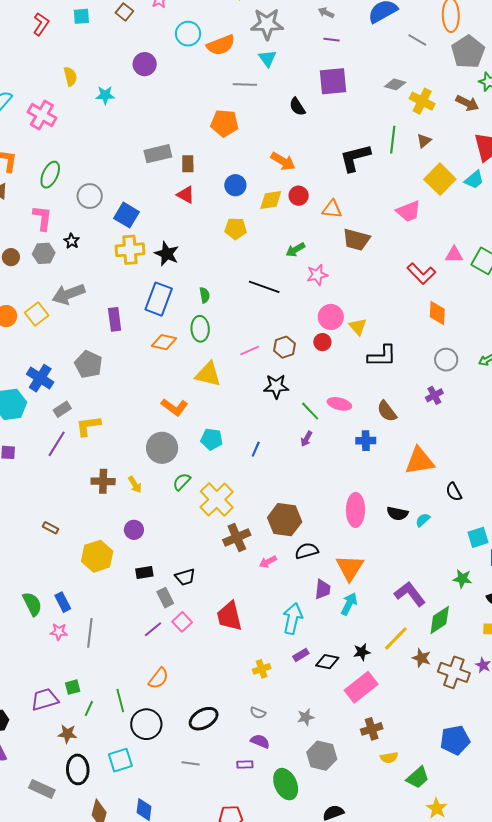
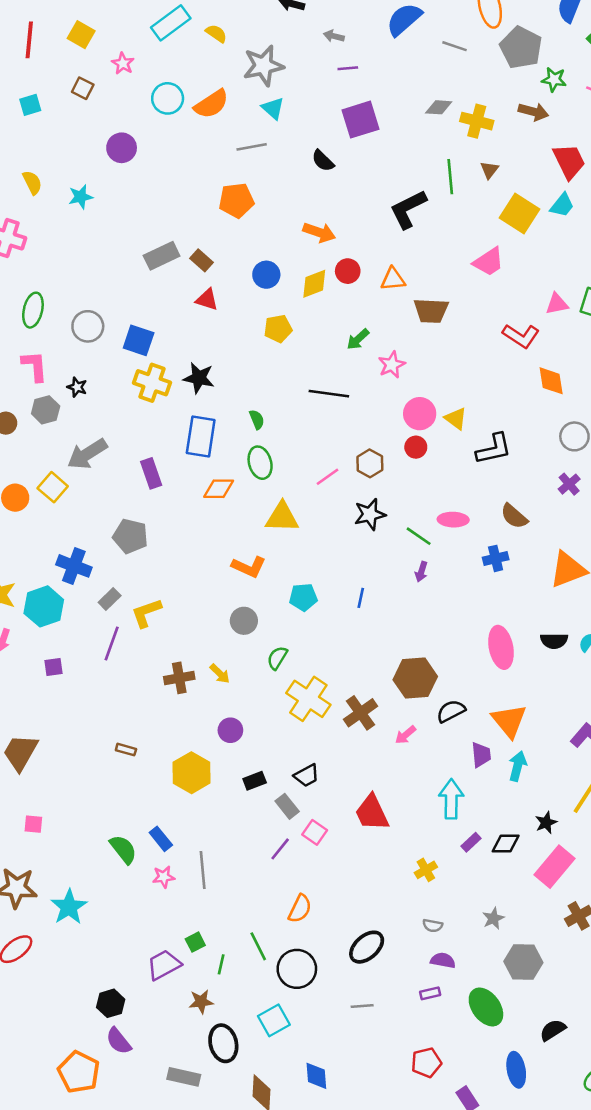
brown rectangle: (188, 164) -> (201, 260), turned -36
yellow cross: (130, 250) -> (152, 383), turned 36
gray circle: (162, 448) -> (244, 621), size x0.7
yellow cross: (217, 499) -> (308, 699), moved

